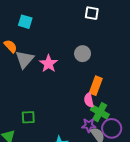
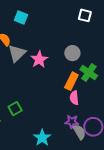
orange rectangle: (96, 86) -> (71, 81), moved
green cross: (100, 112) -> (89, 73), moved
green square: (28, 117) -> (15, 109), turned -32

